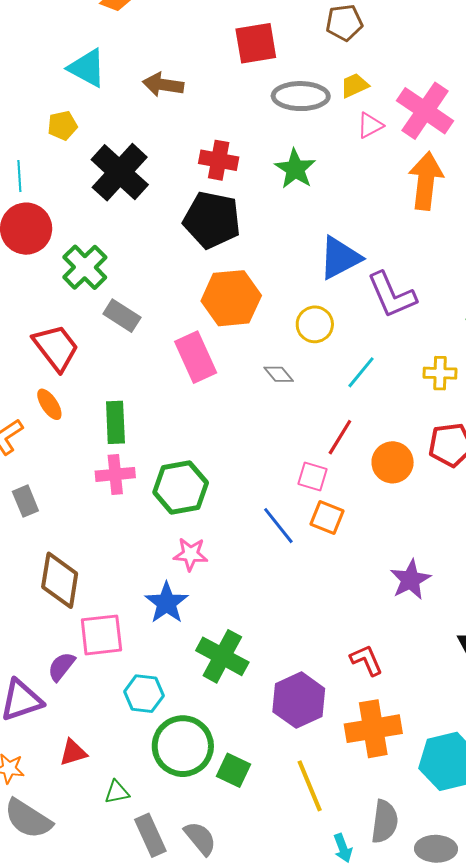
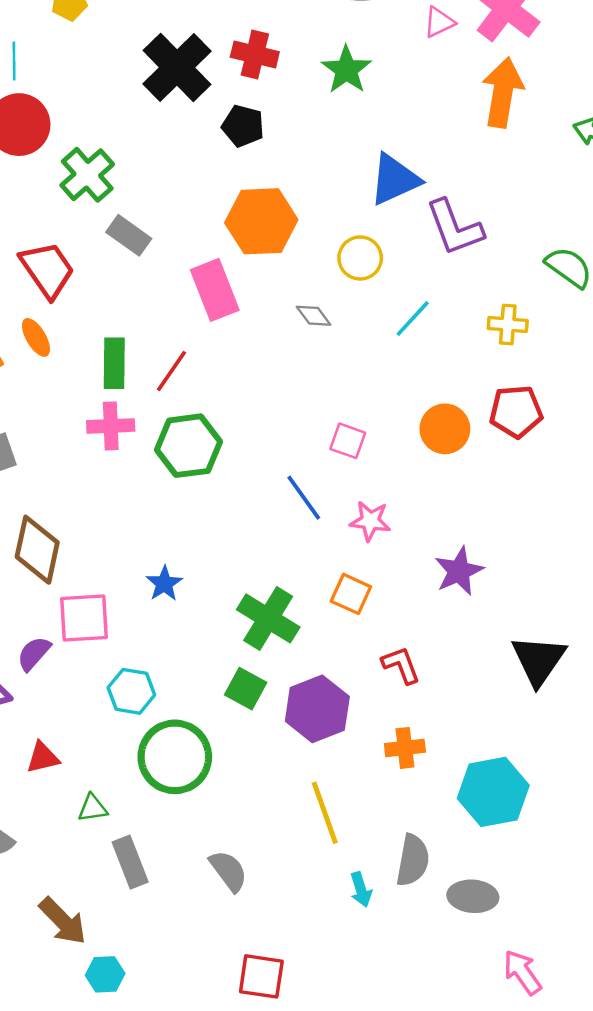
black cross: (120, 172) -> (177, 67), moved
black pentagon: (212, 220) -> (243, 126), size x0.6
red line: (340, 437) -> (172, 371), moved
orange square: (327, 517) -> (351, 594), moved
pink star: (191, 554) -> (370, 521), moved
blue star: (167, 603) -> (164, 584), size x0.7
green cross: (222, 656) -> (268, 618), moved
orange cross: (373, 729) -> (405, 748), size x0.6
green square: (233, 770) -> (246, 689), moved
gray semicircle: (200, 838) -> (228, 871), moved

